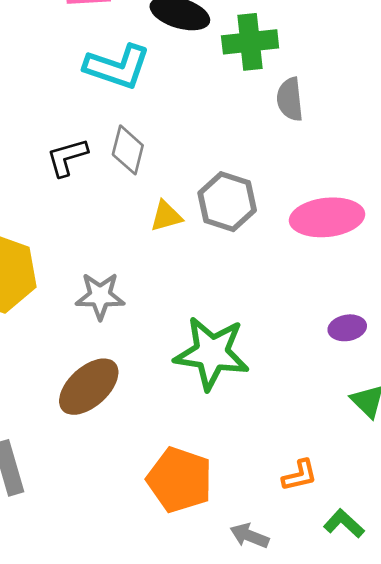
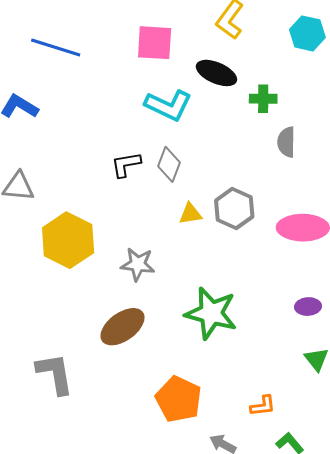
green cross: (250, 42) -> (263, 99), size x0.7

